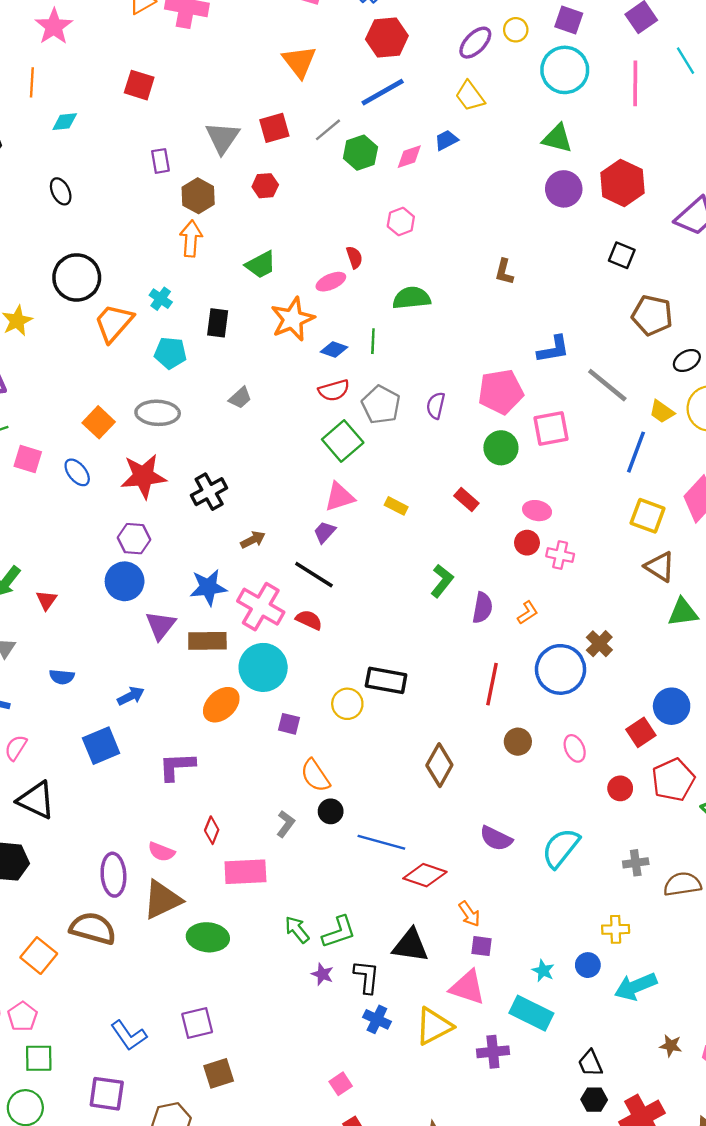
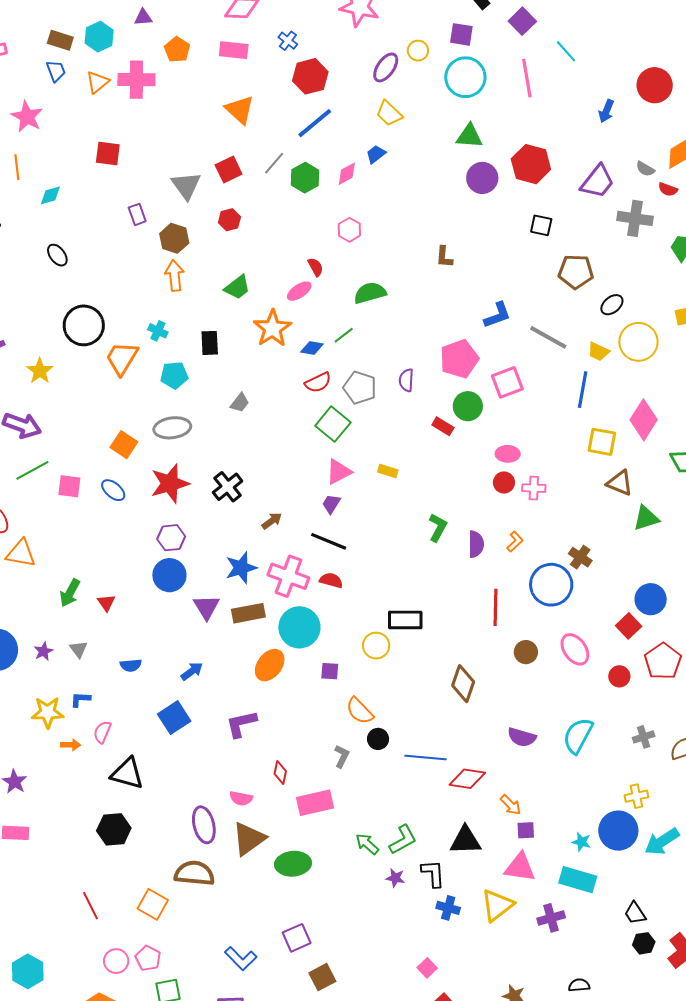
green line: (373, 341) -> (344, 335), turned 60
red rectangle: (466, 499) -> (443, 426), moved
pink ellipse: (575, 748) -> (575, 649), size x1.4
blue circle: (588, 965) -> (618, 831), size x1.8

